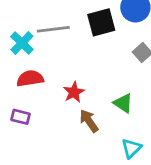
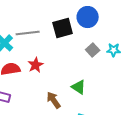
red star: (74, 92) -> (36, 65), moved

